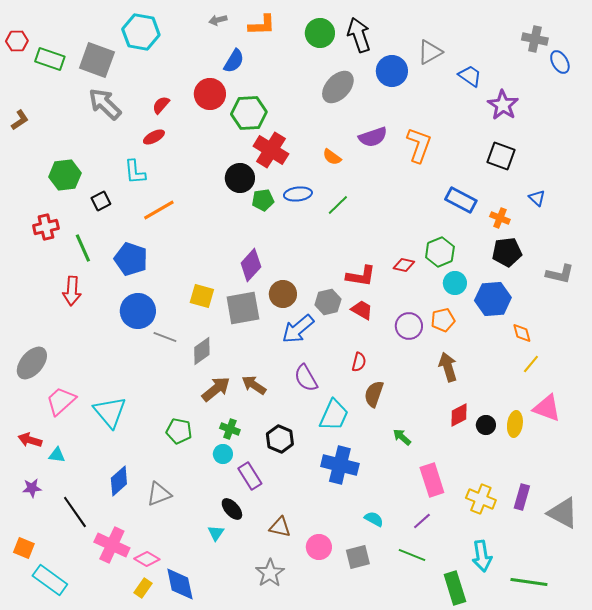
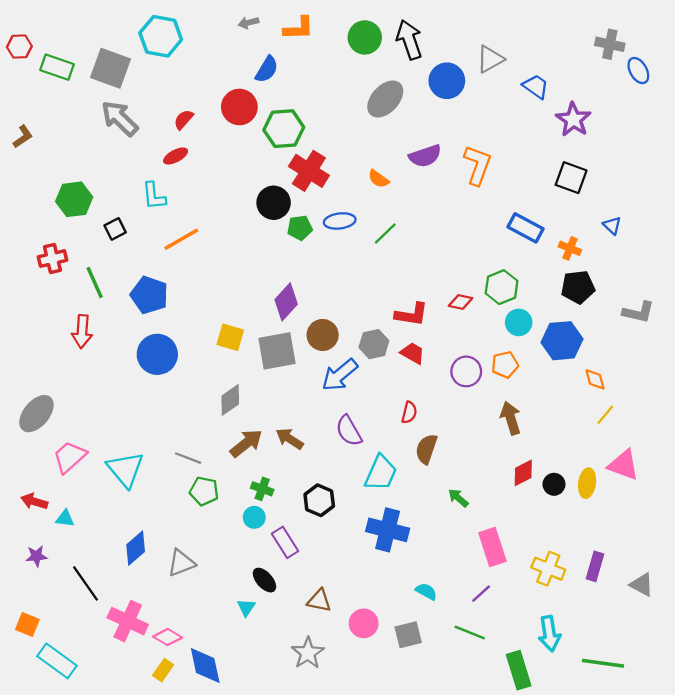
gray line: (165, 337) -> (188, 458), moved
gray triangle: (563, 513) -> (642, 585), size x0.7

